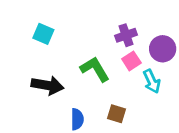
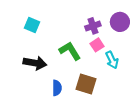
purple circle: (163, 49) -> (120, 22), moved
brown square: (117, 114) -> (86, 84), size x1.5

